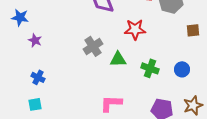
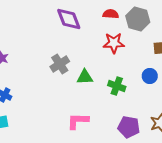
red star: (135, 29) -> (114, 43), moved
blue circle: (182, 69) -> (150, 76), moved

